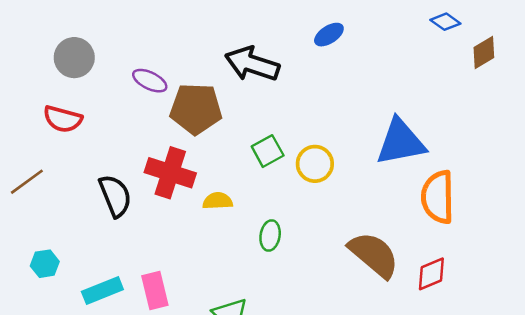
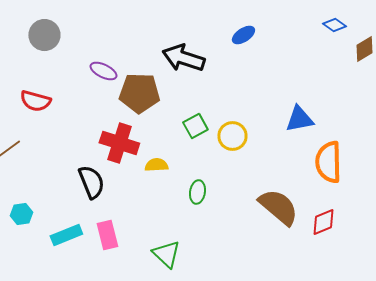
gray circle: (74, 58) -> (44, 35), moved
blue triangle: (401, 142) -> (299, 119), size x0.7
black semicircle: (115, 196) -> (91, 182), moved

